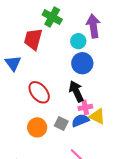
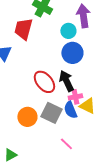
red ellipse: (39, 92) -> (44, 82), moved
blue semicircle: (80, 120) -> (70, 110), turned -90
gray square: (61, 123) -> (51, 113), size x1.5

